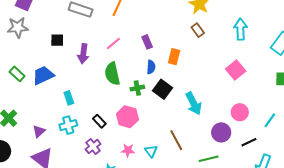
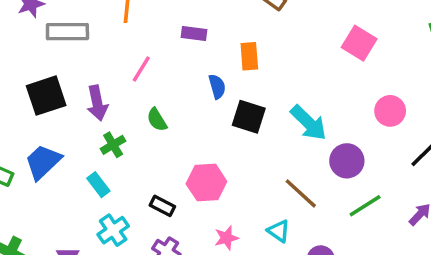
black square: (57, 40) -> (46, 96), size x1.6
purple rectangle: (147, 42) -> (194, 34), moved, turned -40
green semicircle: (112, 74) -> (157, 120), size x0.6
green cross: (137, 88) -> (113, 145), moved
purple circle: (221, 132) -> (347, 161), moved
cyan triangle: (151, 151) -> (279, 231), moved

